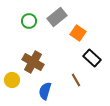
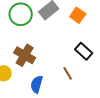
green circle: (29, 21) -> (21, 14), size x1.5
orange square: (78, 33) -> (78, 15), moved

